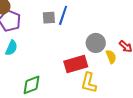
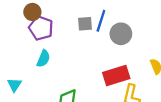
gray circle: (96, 43) -> (121, 34), moved

